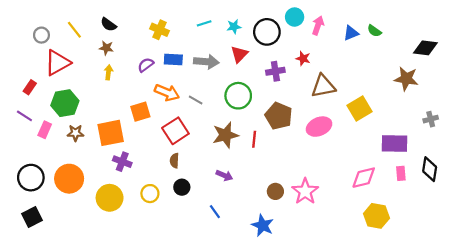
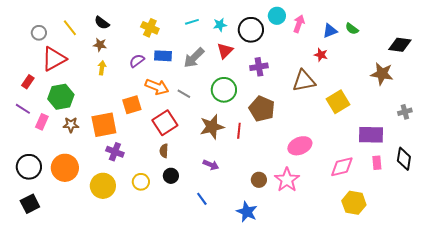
red star: (303, 58) -> (321, 55), moved
gray arrow: (206, 62) -> (194, 58), turned 130
pink ellipse: (319, 127) -> (300, 146), moved

